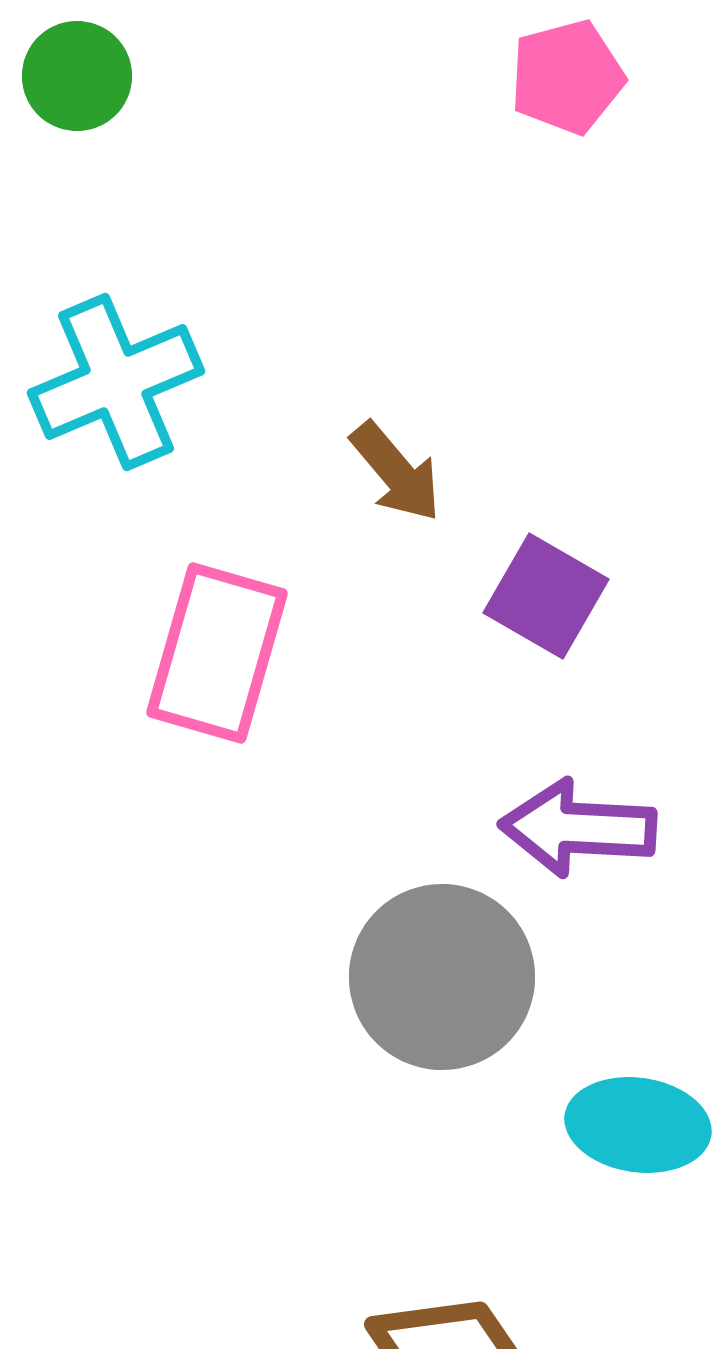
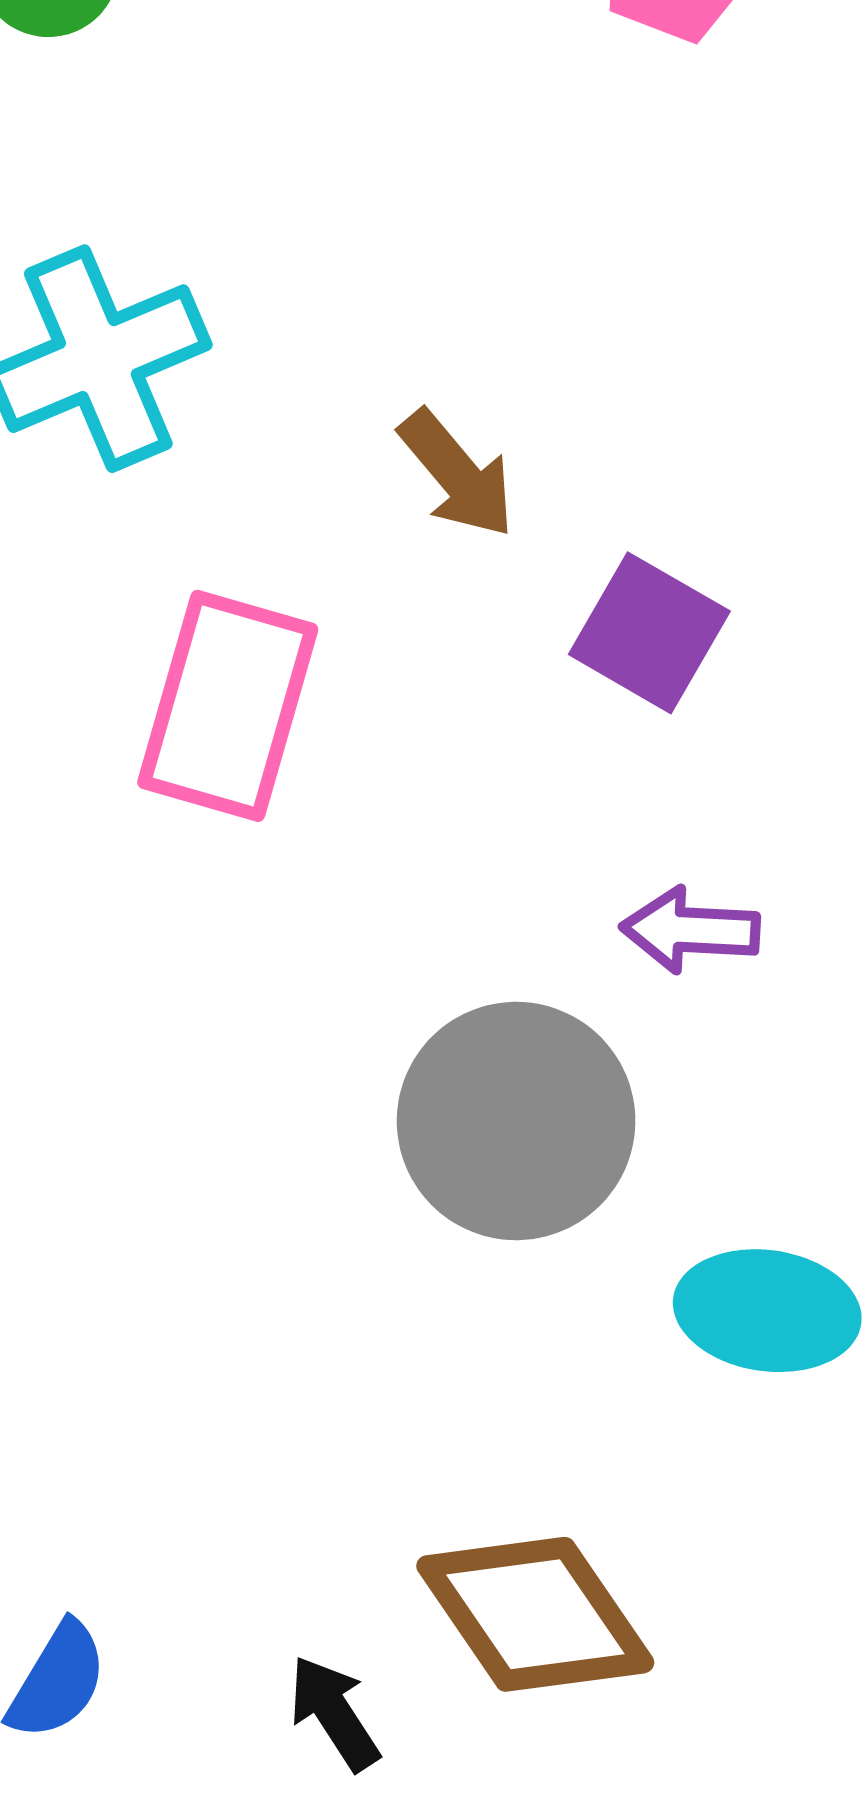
purple arrow: (578, 828) -> (690, 930), size x0.7

